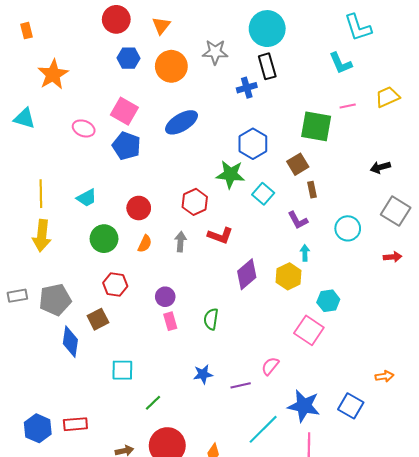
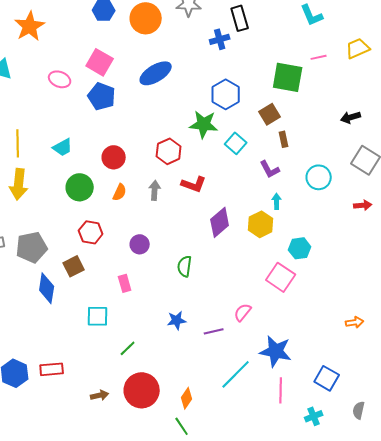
pink rectangle: (170, 321) -> (125, 283), moved
blue square: (351, 406) -> (327, 378), moved

